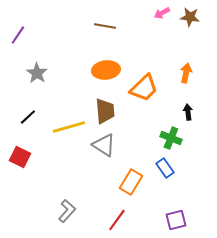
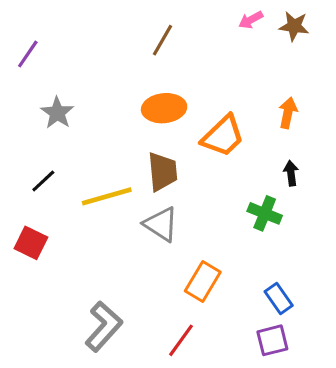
brown line: (105, 26) -> (163, 40), turned -70
blue rectangle: (165, 168) -> (279, 299), moved
gray L-shape: (67, 211) -> (104, 326), size x1.4

